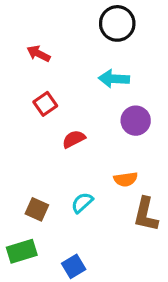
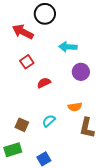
black circle: (117, 23) -> (45, 14), moved
red arrow: (39, 54) -> (23, 32), size x1.5

